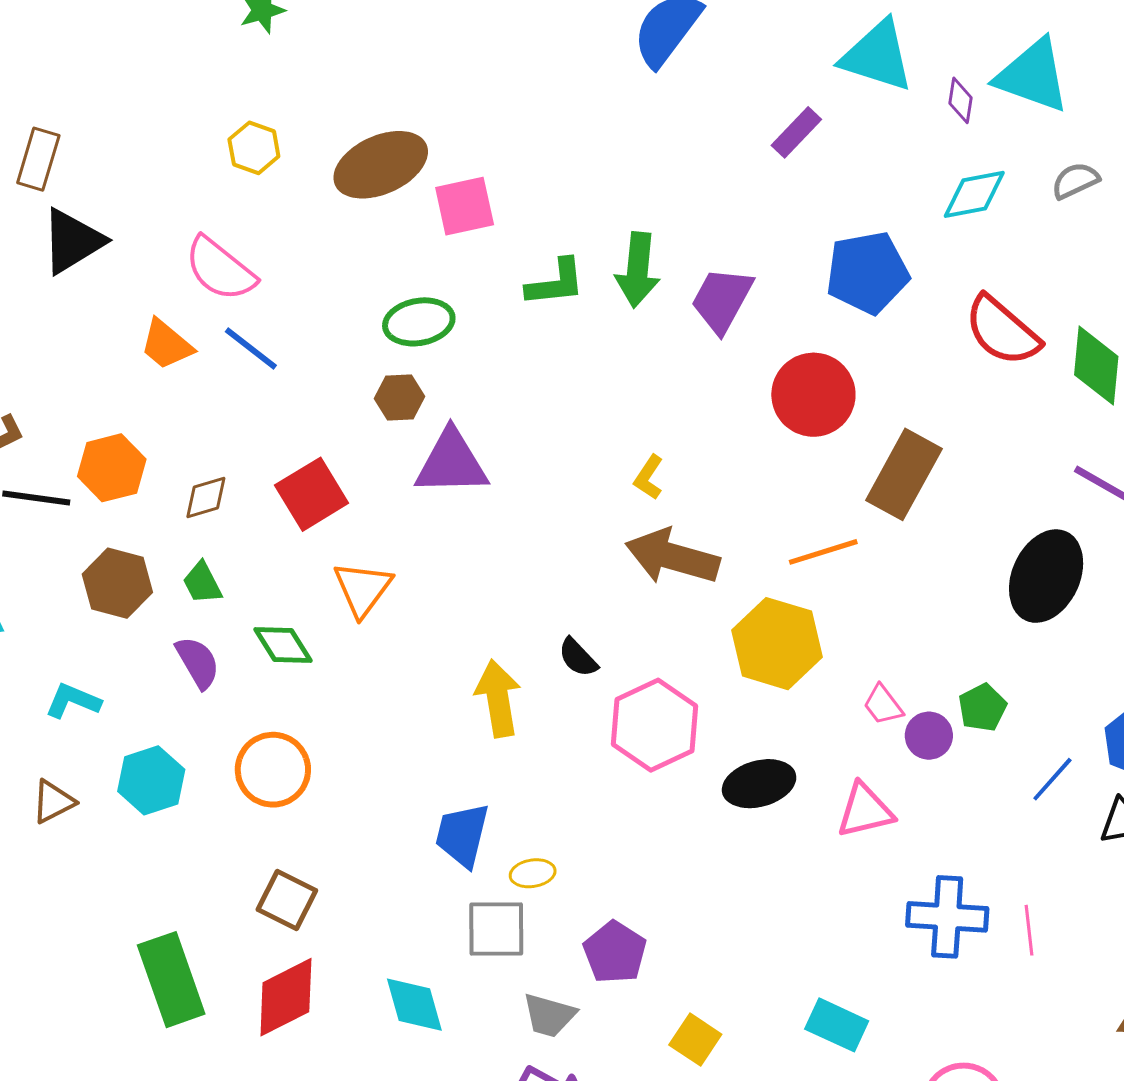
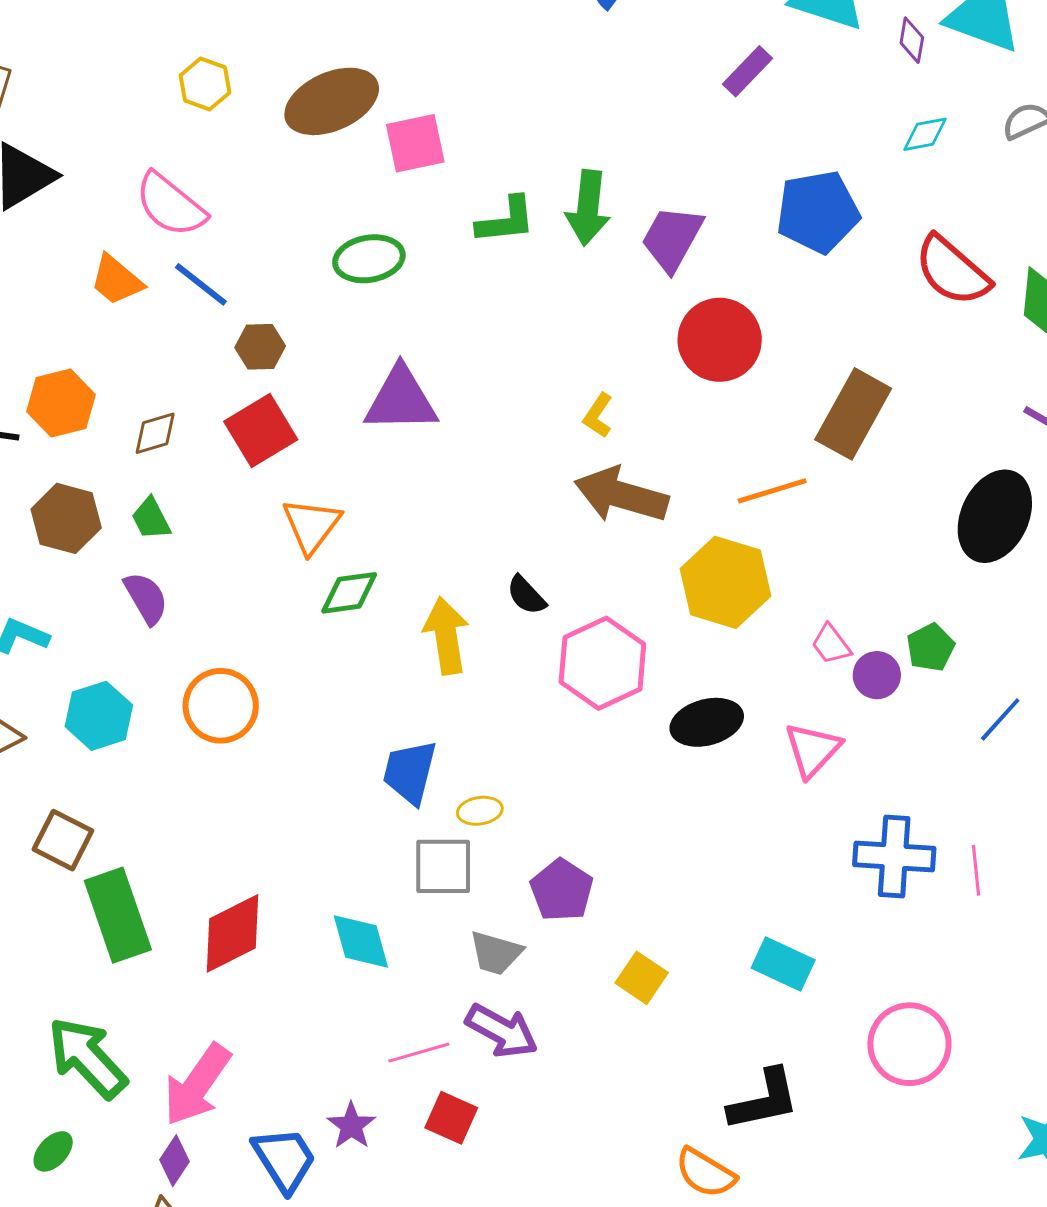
cyan diamond: (974, 194) -> (925, 134), size x0.7
red circle: (813, 395) -> (720, 340), moved
brown hexagon: (400, 397) -> (260, 347), moved
green diamond: (283, 645) -> (349, 593), moved, turned -66
pink triangle: (865, 811) -> (813, 750), turned -34
brown square: (287, 900) -> (63, 840), moved

